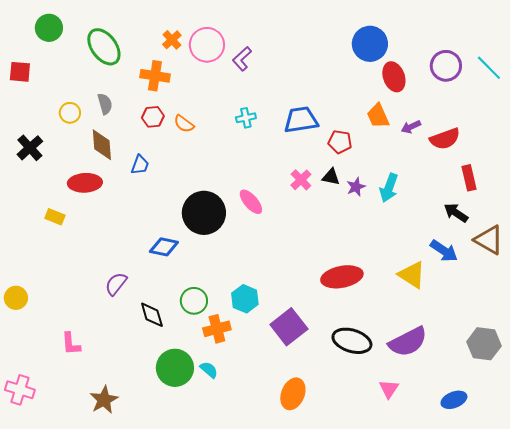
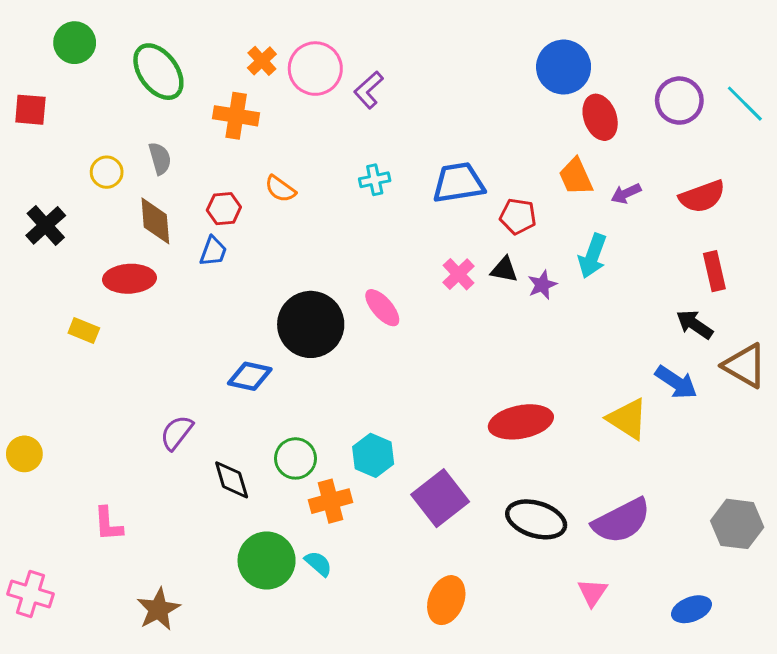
red hexagon: (153, 117) -> (224, 209), moved
red semicircle: (445, 139) -> (702, 196), moved
cyan arrow: (389, 188) -> (592, 256), moved

